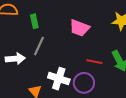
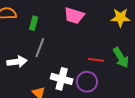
green rectangle: (34, 21) -> (34, 23), turned 32
pink trapezoid: (79, 28) -> (74, 16), moved

